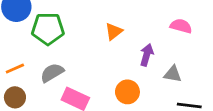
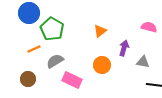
green pentagon: (48, 29) -> (52, 29), turned 30
orange line: (15, 69) -> (34, 49), moved
orange circle: (127, 92) -> (102, 65), moved

